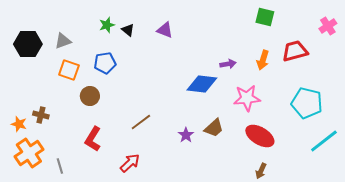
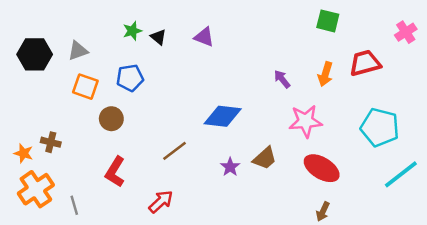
purple arrow: (228, 64) -> (282, 79), turned -119
blue diamond: (202, 84) -> (223, 116), moved

